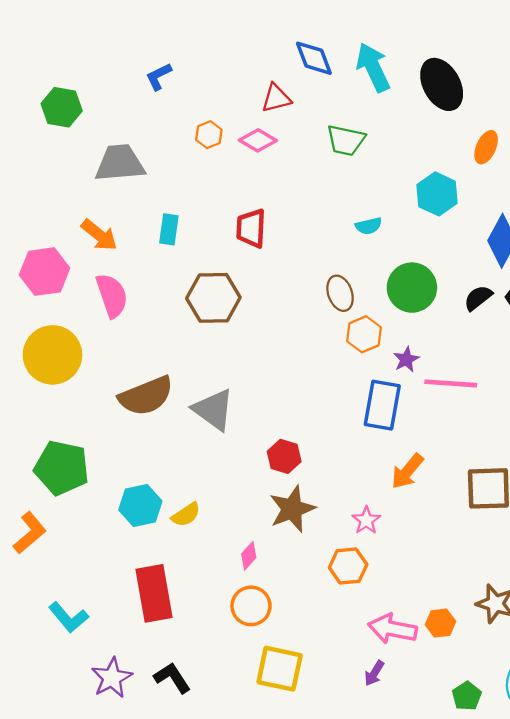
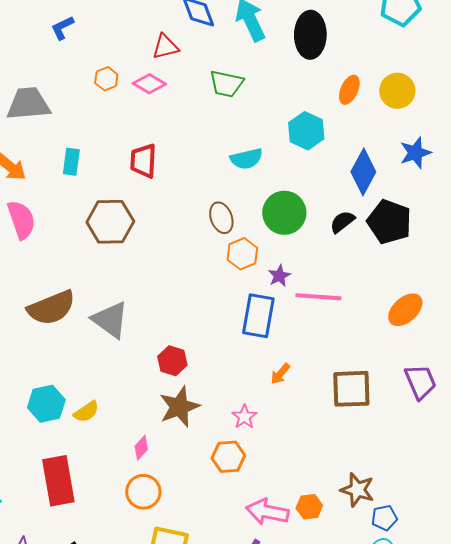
black ellipse: (442, 84) -> (310, 35), turned 30
cyan semicircle: (369, 226) -> (246, 159), size x1.4
orange arrow: (407, 471) -> (280, 374), size x0.7

